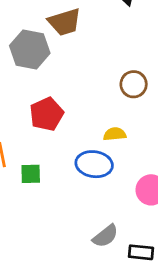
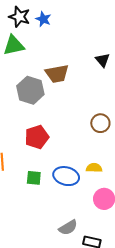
yellow semicircle: (115, 134) -> (94, 168), moved
green square: (31, 174) -> (34, 178), moved

